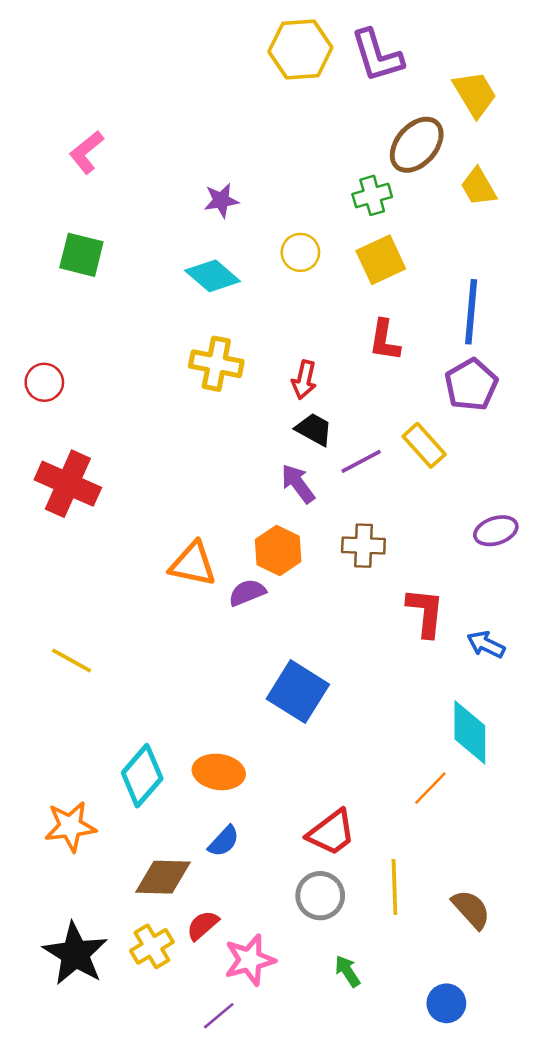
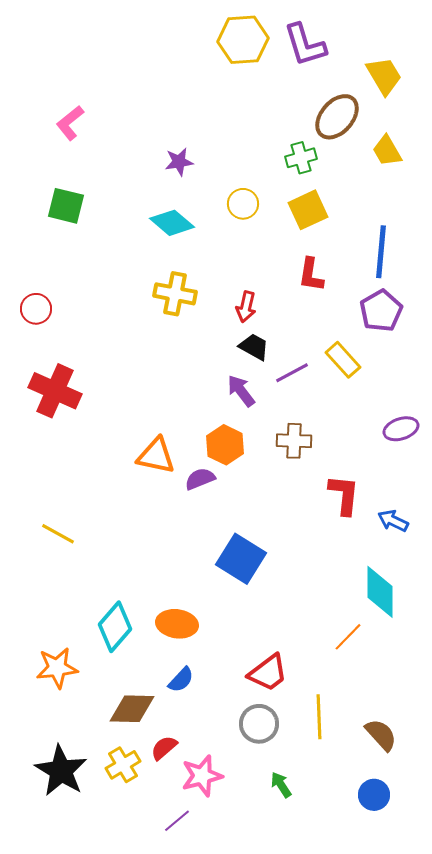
blue circle: (446, 1003) -> (374, 795), moved

